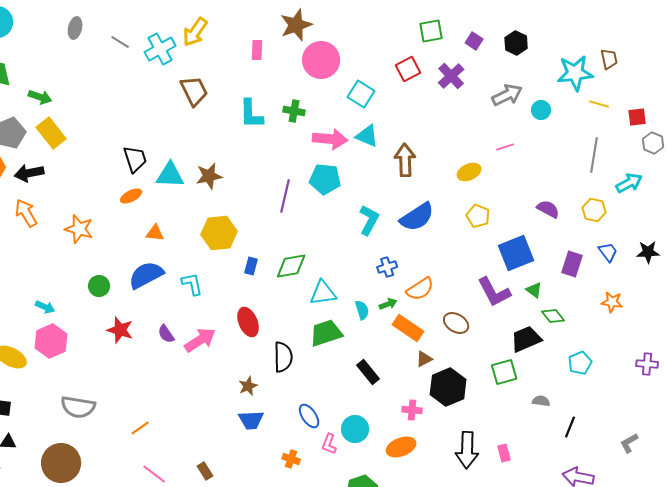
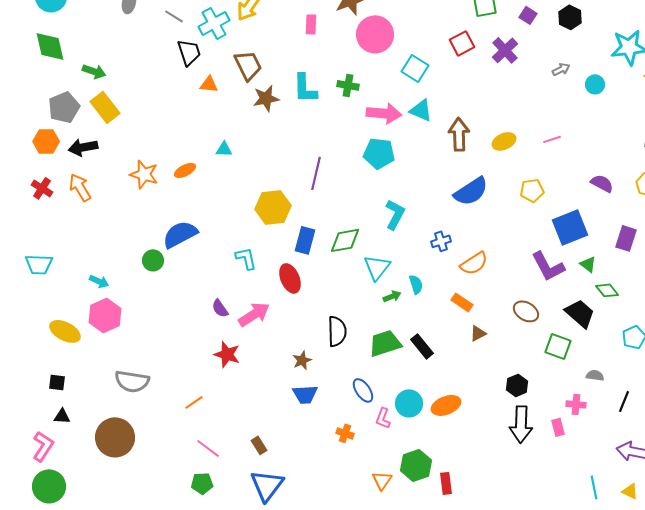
gray arrow: (507, 95) -> (561, 69), size x0.6
pink line: (505, 147) -> (552, 139), moved
black trapezoid: (135, 159) -> (189, 52), moved
yellow ellipse: (469, 172) -> (504, 141), moved
cyan triangle: (170, 175) -> (224, 149), size x0.6
brown star: (209, 176) -> (266, 98), moved
purple line: (285, 196) -> (316, 173), moved
yellow pentagon: (478, 216) -> (532, 190), turned -30
cyan L-shape: (369, 220) -> (395, 214), moved
orange star: (79, 229) -> (144, 174), moved
orange triangle: (155, 233) -> (209, 84), moved
blue rectangle: (251, 266) -> (305, 240), size x1.5
blue semicircle: (146, 275) -> (180, 234), moved
cyan triangle: (323, 293) -> (377, 267), turned -44
green arrow: (388, 304) -> (392, 296), moved
red ellipse: (248, 322) -> (290, 278), moved
brown ellipse: (456, 323) -> (526, 311), moved
orange rectangle: (408, 328) -> (462, 302), size x0.7
red star: (120, 330) -> (227, 354), moved
green trapezoid: (326, 333) -> (385, 343), moved
black trapezoid: (526, 339) -> (580, 313), turned 64
green square: (504, 372) -> (558, 346), turned 36
black hexagon: (448, 387) -> (517, 385), moved, size x0.6
pink cross: (412, 410) -> (576, 404), moved
orange ellipse: (401, 447) -> (446, 405), moved

